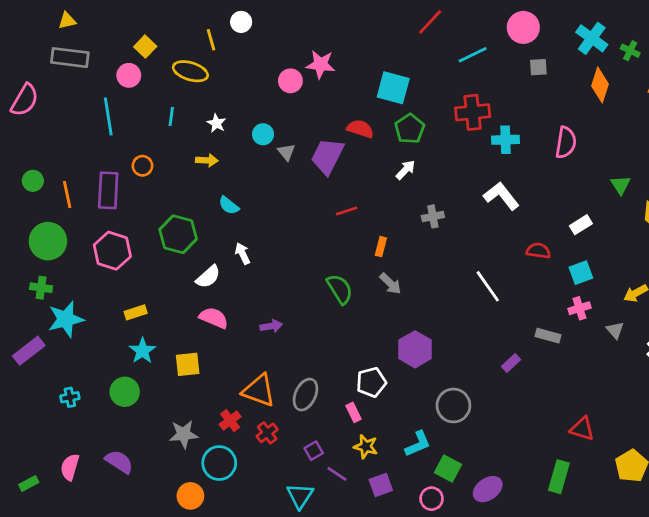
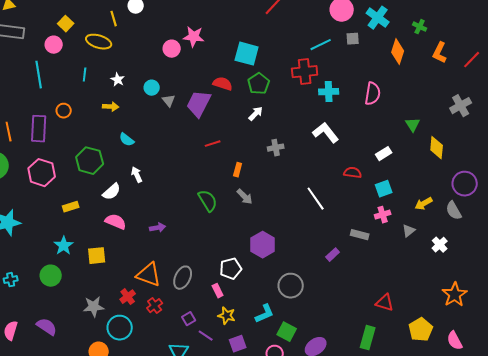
cyan cross: (592, 38) -> (378, 18), moved
cyan line: (473, 55) -> (321, 45), moved
yellow rectangle: (136, 312) -> (71, 207), moved
gray triangle: (615, 330) -> (409, 231), turned 32

